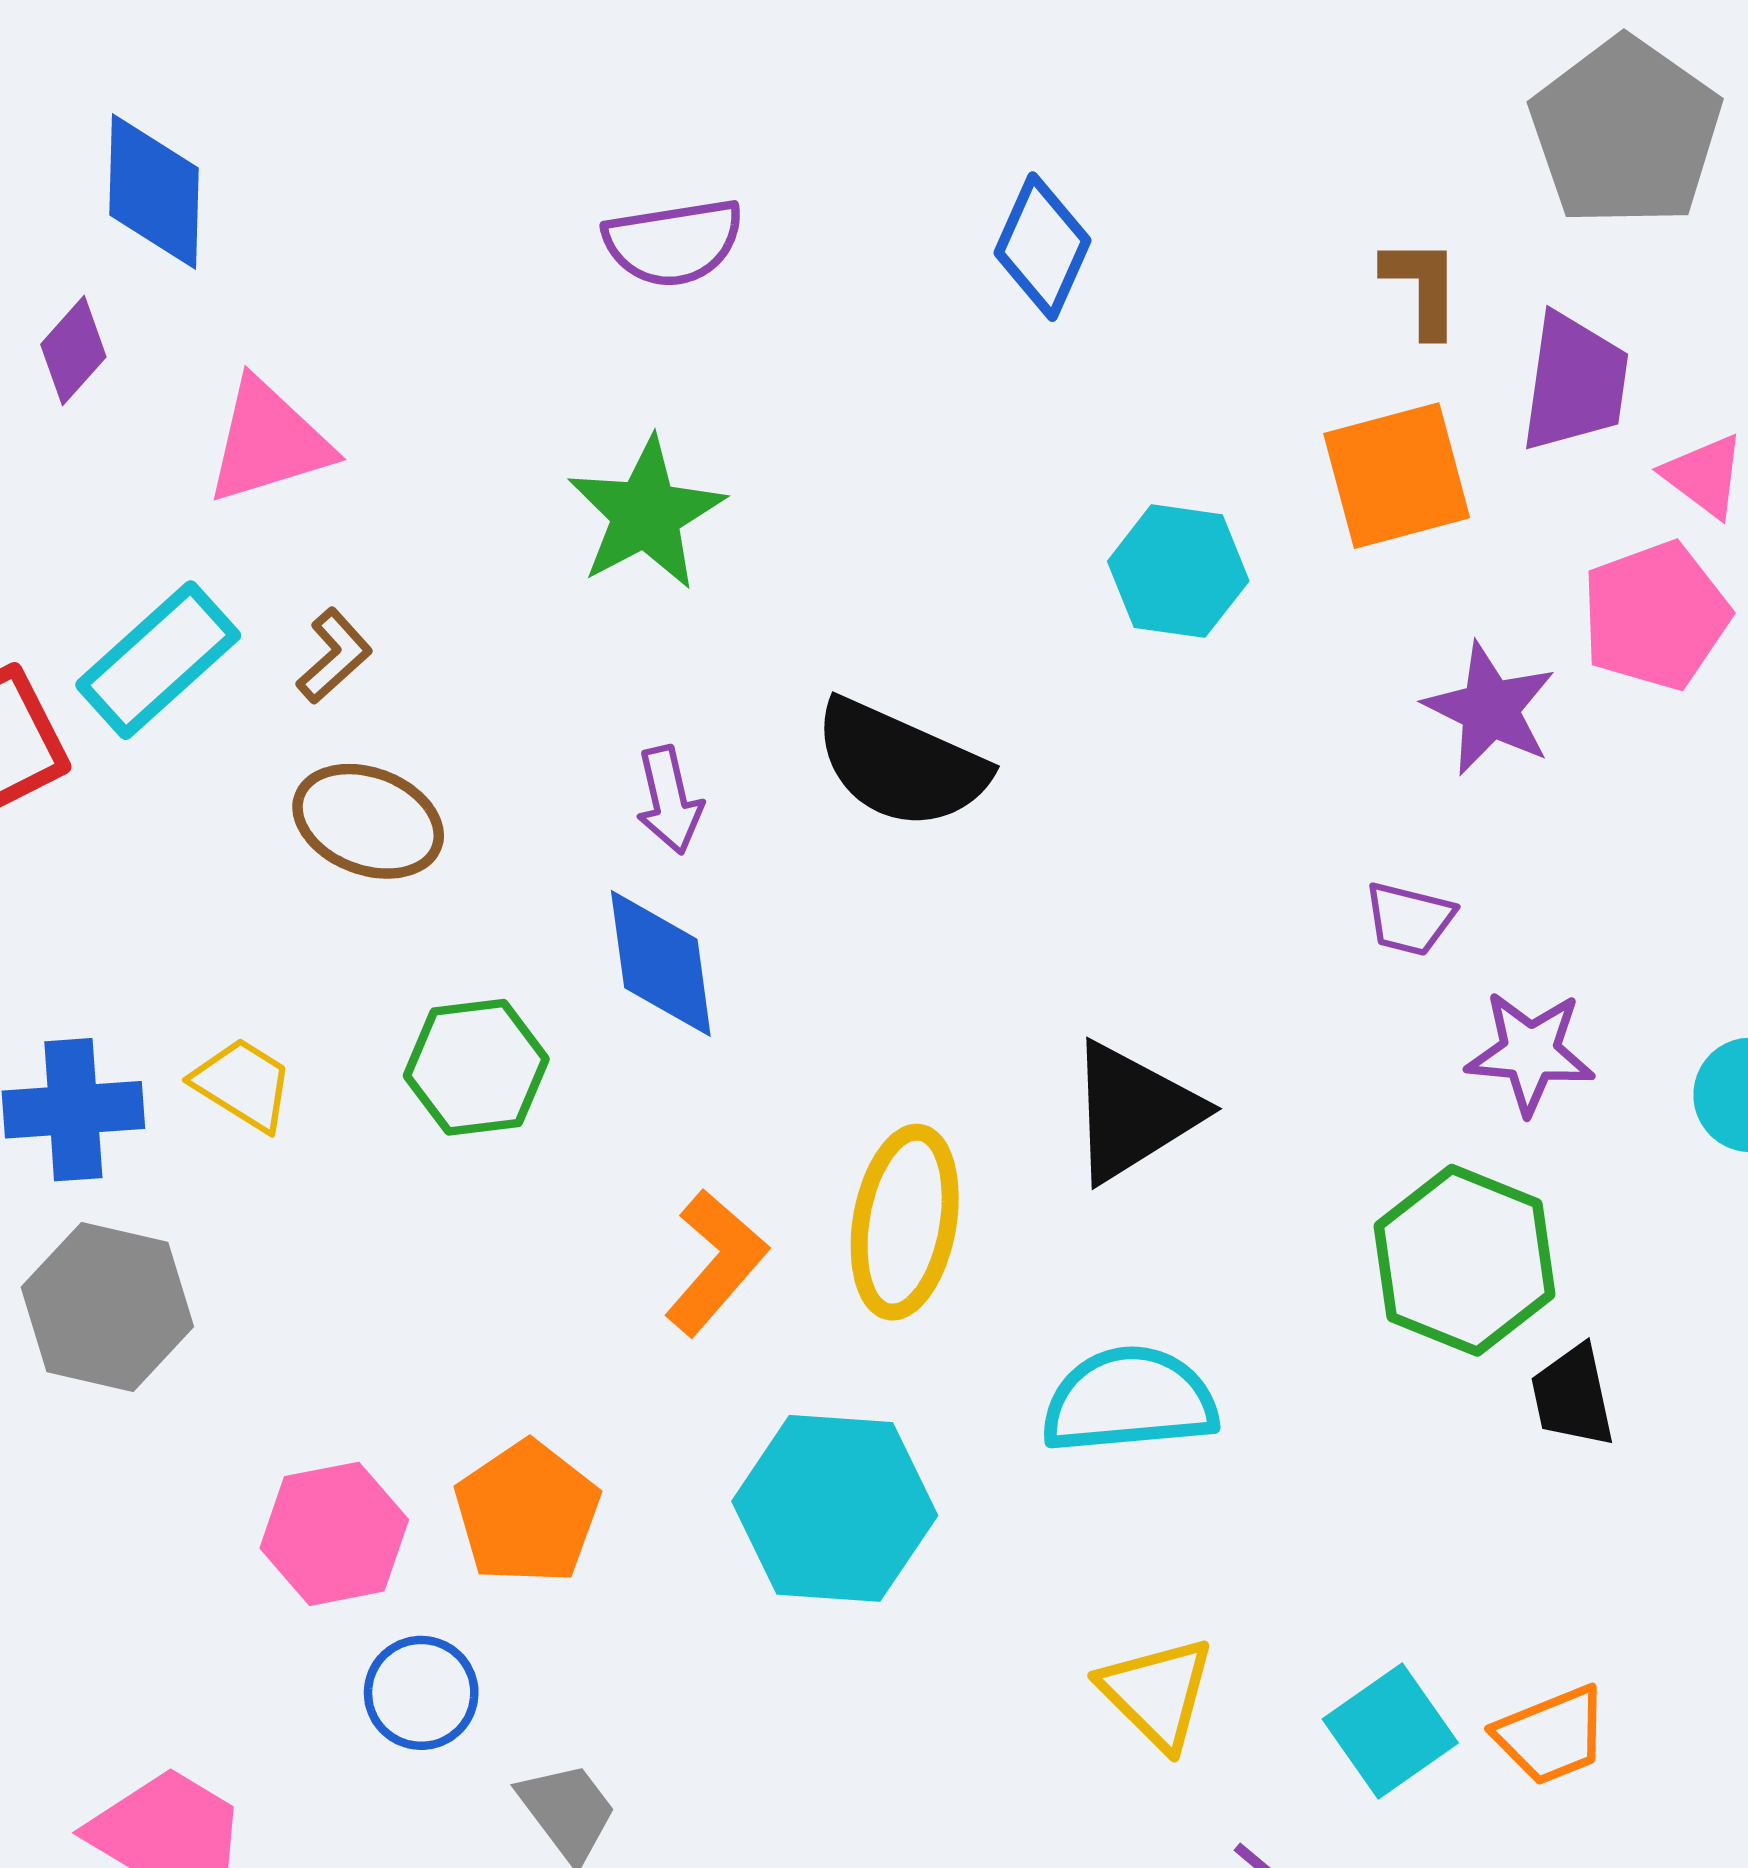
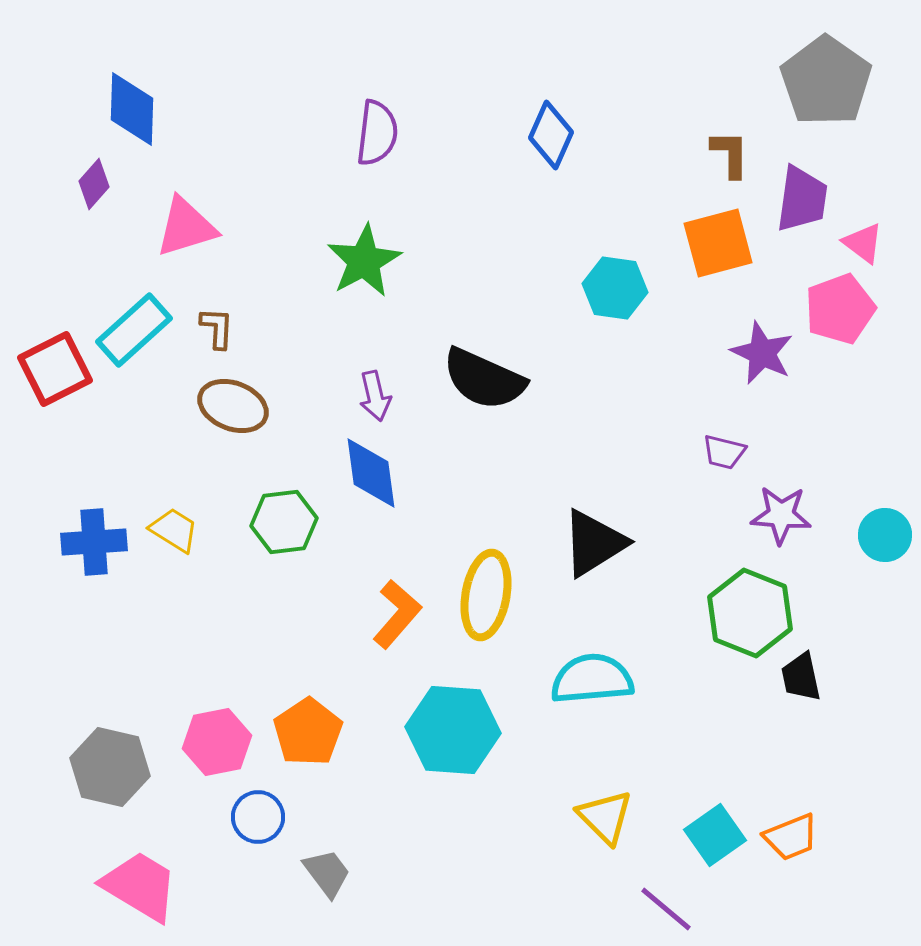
purple semicircle: (673, 242) -> (377, 133), turned -74
brown L-shape: (334, 656) -> (217, 328), turned -45
gray hexagon: (107, 1307) -> (110, 767), moved

